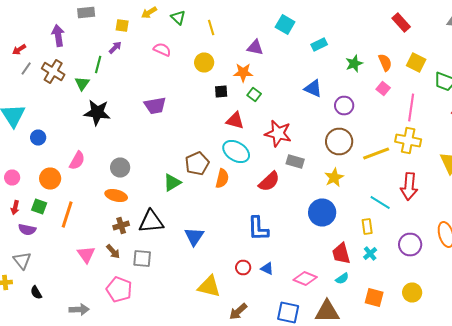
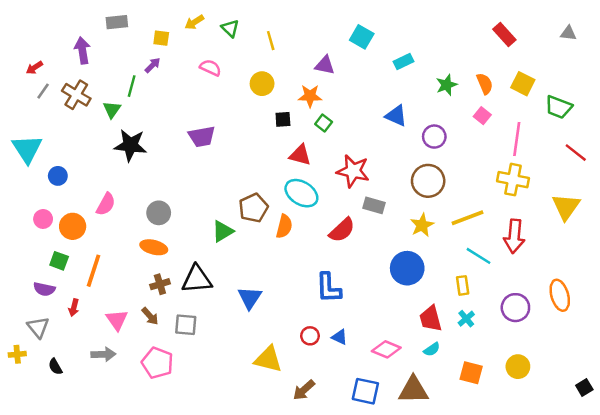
yellow line: (376, 154) -> (467, 218), moved
pink circle: (12, 178) -> (43, 219), moved
red arrow: (15, 208) -> (74, 308), moved
gray arrow: (79, 310) -> (103, 354), moved

